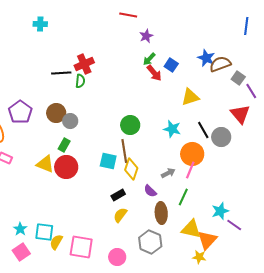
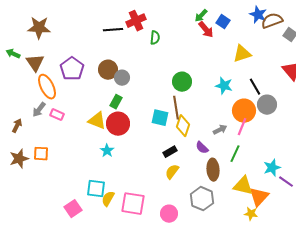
green semicircle: (80, 81) -> (155, 38), moved
gray circle: (221, 137) -> (267, 105), moved
cyan star: (20, 229) -> (107, 151), moved

